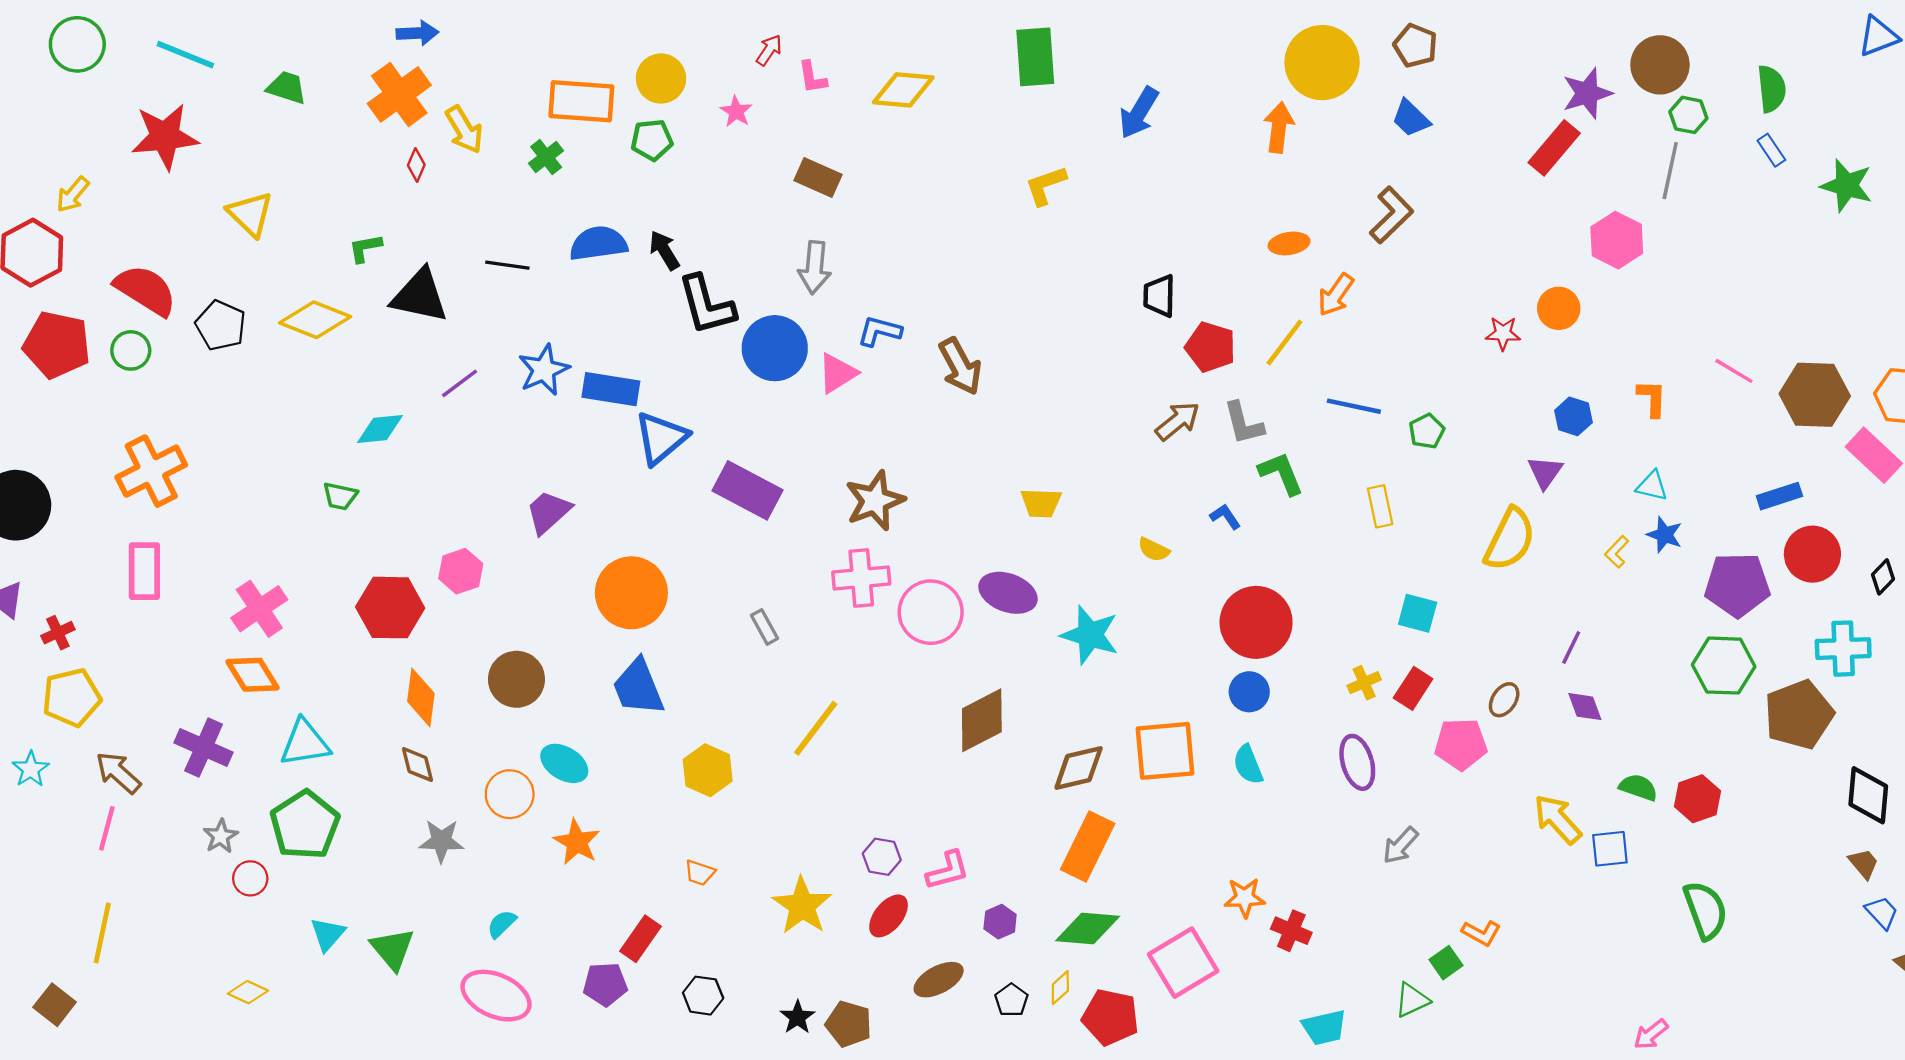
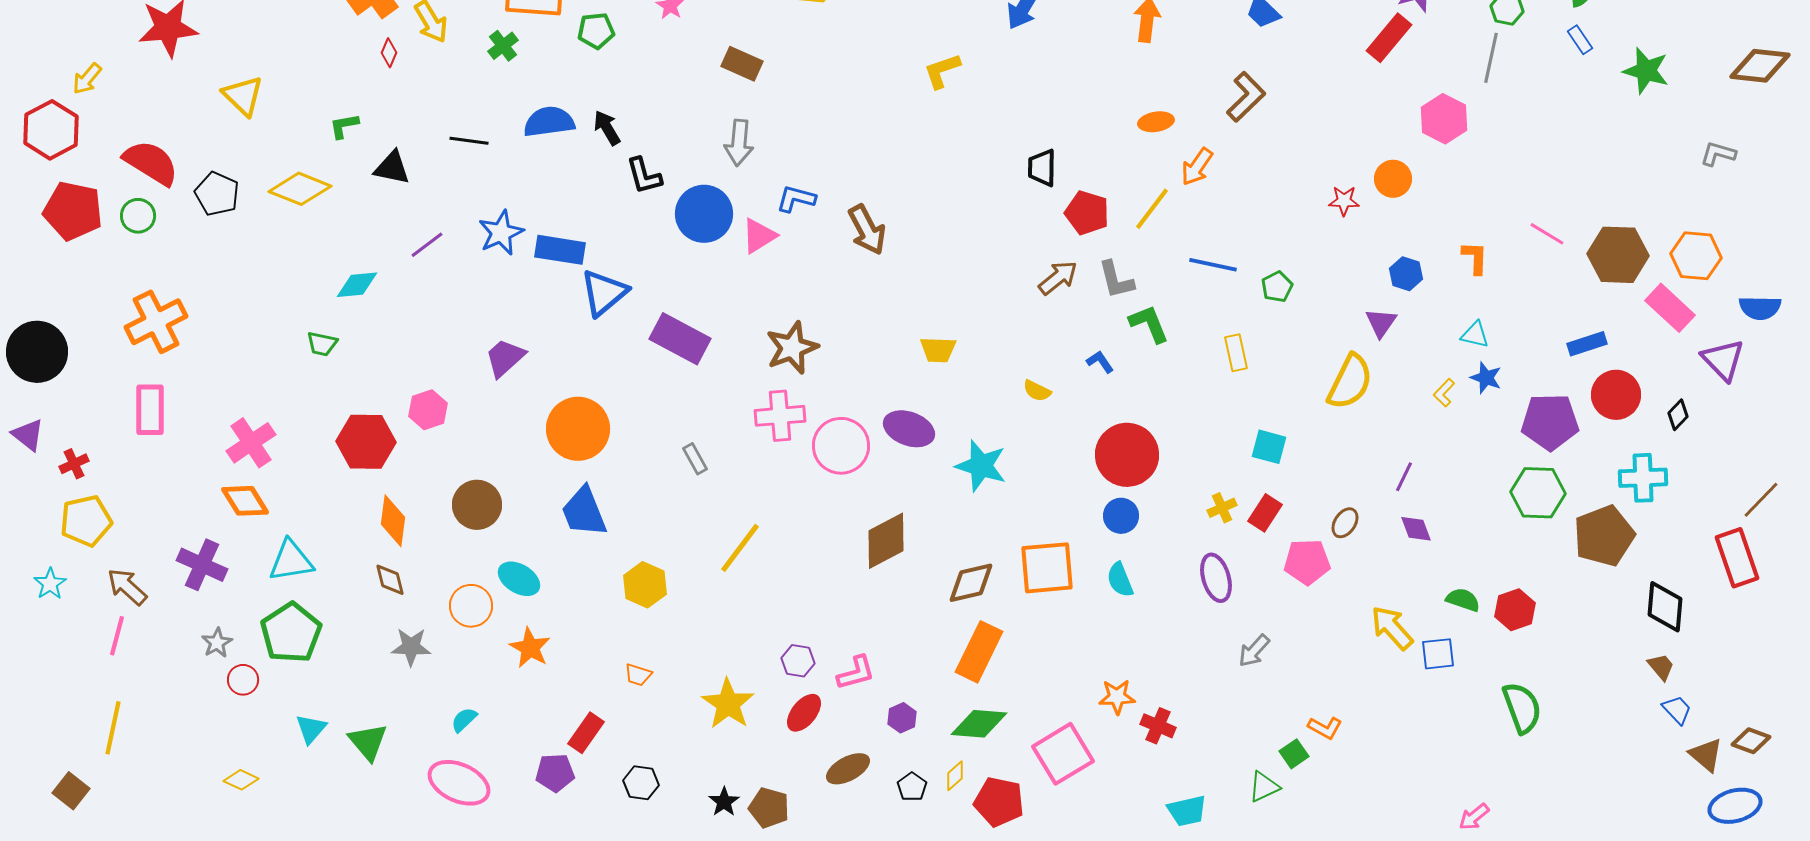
black triangle: (420, 296) -> (392, 168), size x0.7
black L-shape: (706, 305) -> (644, 176), size x0.7

